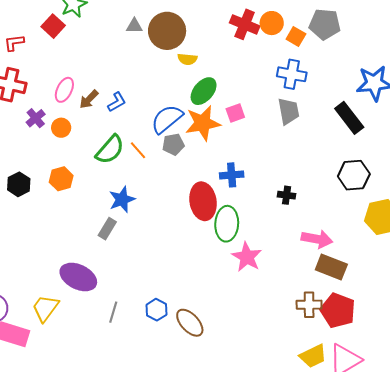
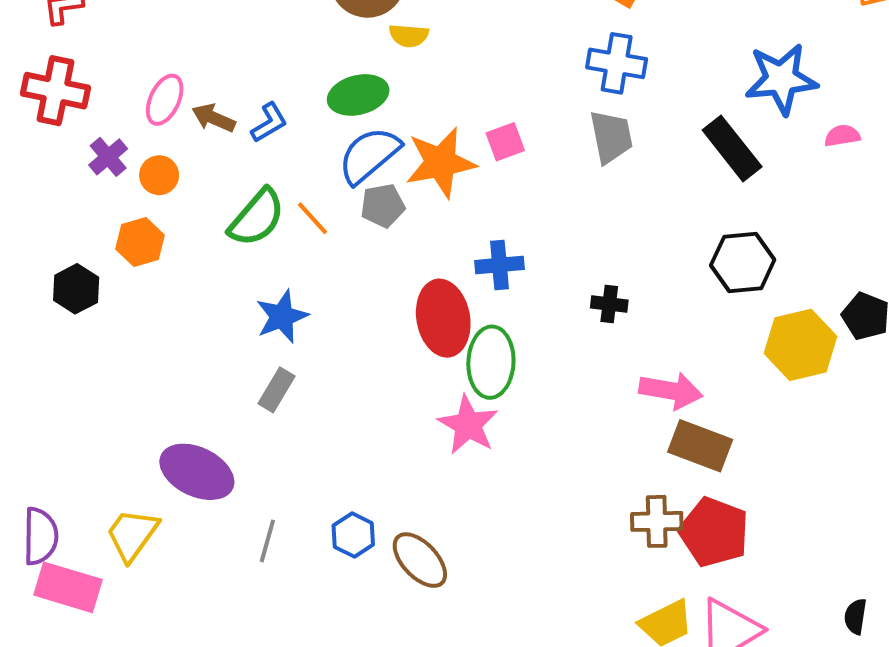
green ellipse: (204, 91) -> (358, 95), moved, turned 36
brown arrow: (89, 99) -> (214, 118), turned 70
orange hexagon: (61, 179) -> (140, 242), moved
gray rectangle: (107, 229) -> (276, 390), moved
pink star: (247, 257) -> (468, 425), moved

